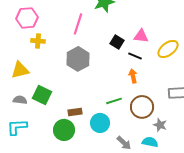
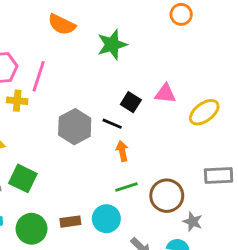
pink line: (78, 24) -> (39, 76), moved
black line: (135, 56) -> (112, 124), moved
orange arrow: (133, 76) -> (122, 151), moved
brown rectangle: (75, 112) -> (70, 222), moved
green circle: (64, 130) -> (32, 229), moved

